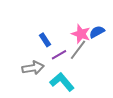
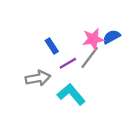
pink star: (81, 34) -> (93, 39), turned -30

